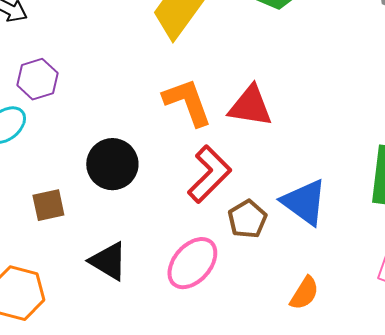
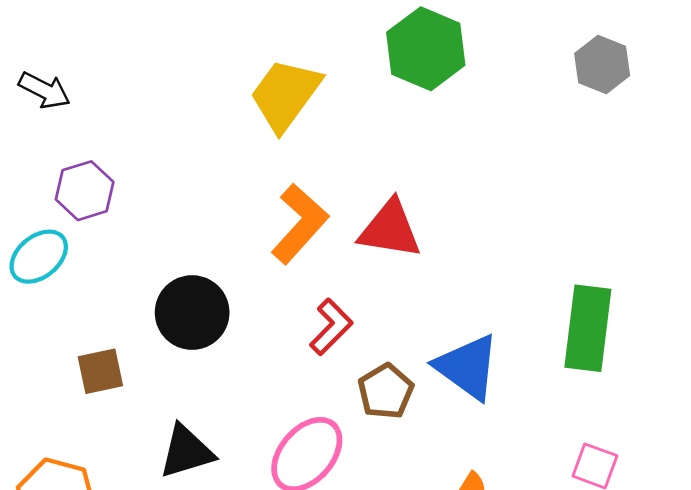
orange L-shape: (187, 102) -> (300, 224), turned 62
red L-shape: (209, 174) -> (331, 327), size x0.7
black triangle: (108, 261) -> (186, 452), turned -48

